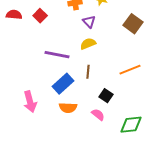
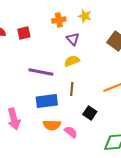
red square: (40, 16) -> (24, 33), turned 32
blue rectangle: (63, 84) -> (47, 101), turned 35
pink semicircle: (98, 115) -> (71, 132), moved

